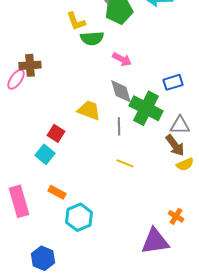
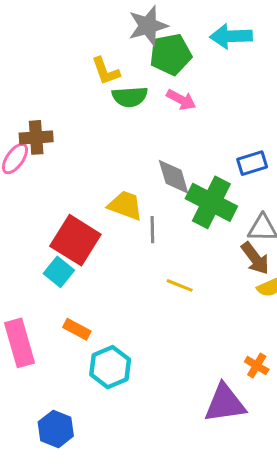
pink arrow: (122, 59) -> (181, 100), moved
gray line: (119, 126) -> (152, 230), moved
red square: (56, 133) -> (75, 240), size x1.8

